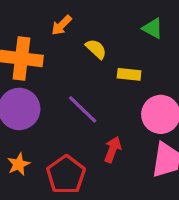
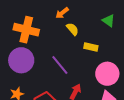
orange arrow: (61, 25) -> (62, 13), moved

